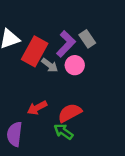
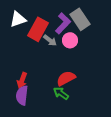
gray rectangle: (87, 39) -> (80, 19), size x1.5
red arrow: (37, 108) -> (22, 80), moved, turned -42

